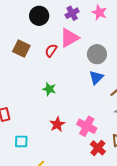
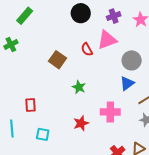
brown square: (21, 49) -> (58, 60), moved
red semicircle: (51, 50) -> (87, 49), turned -72
pink cross: (87, 126) -> (110, 112), moved, turned -36

